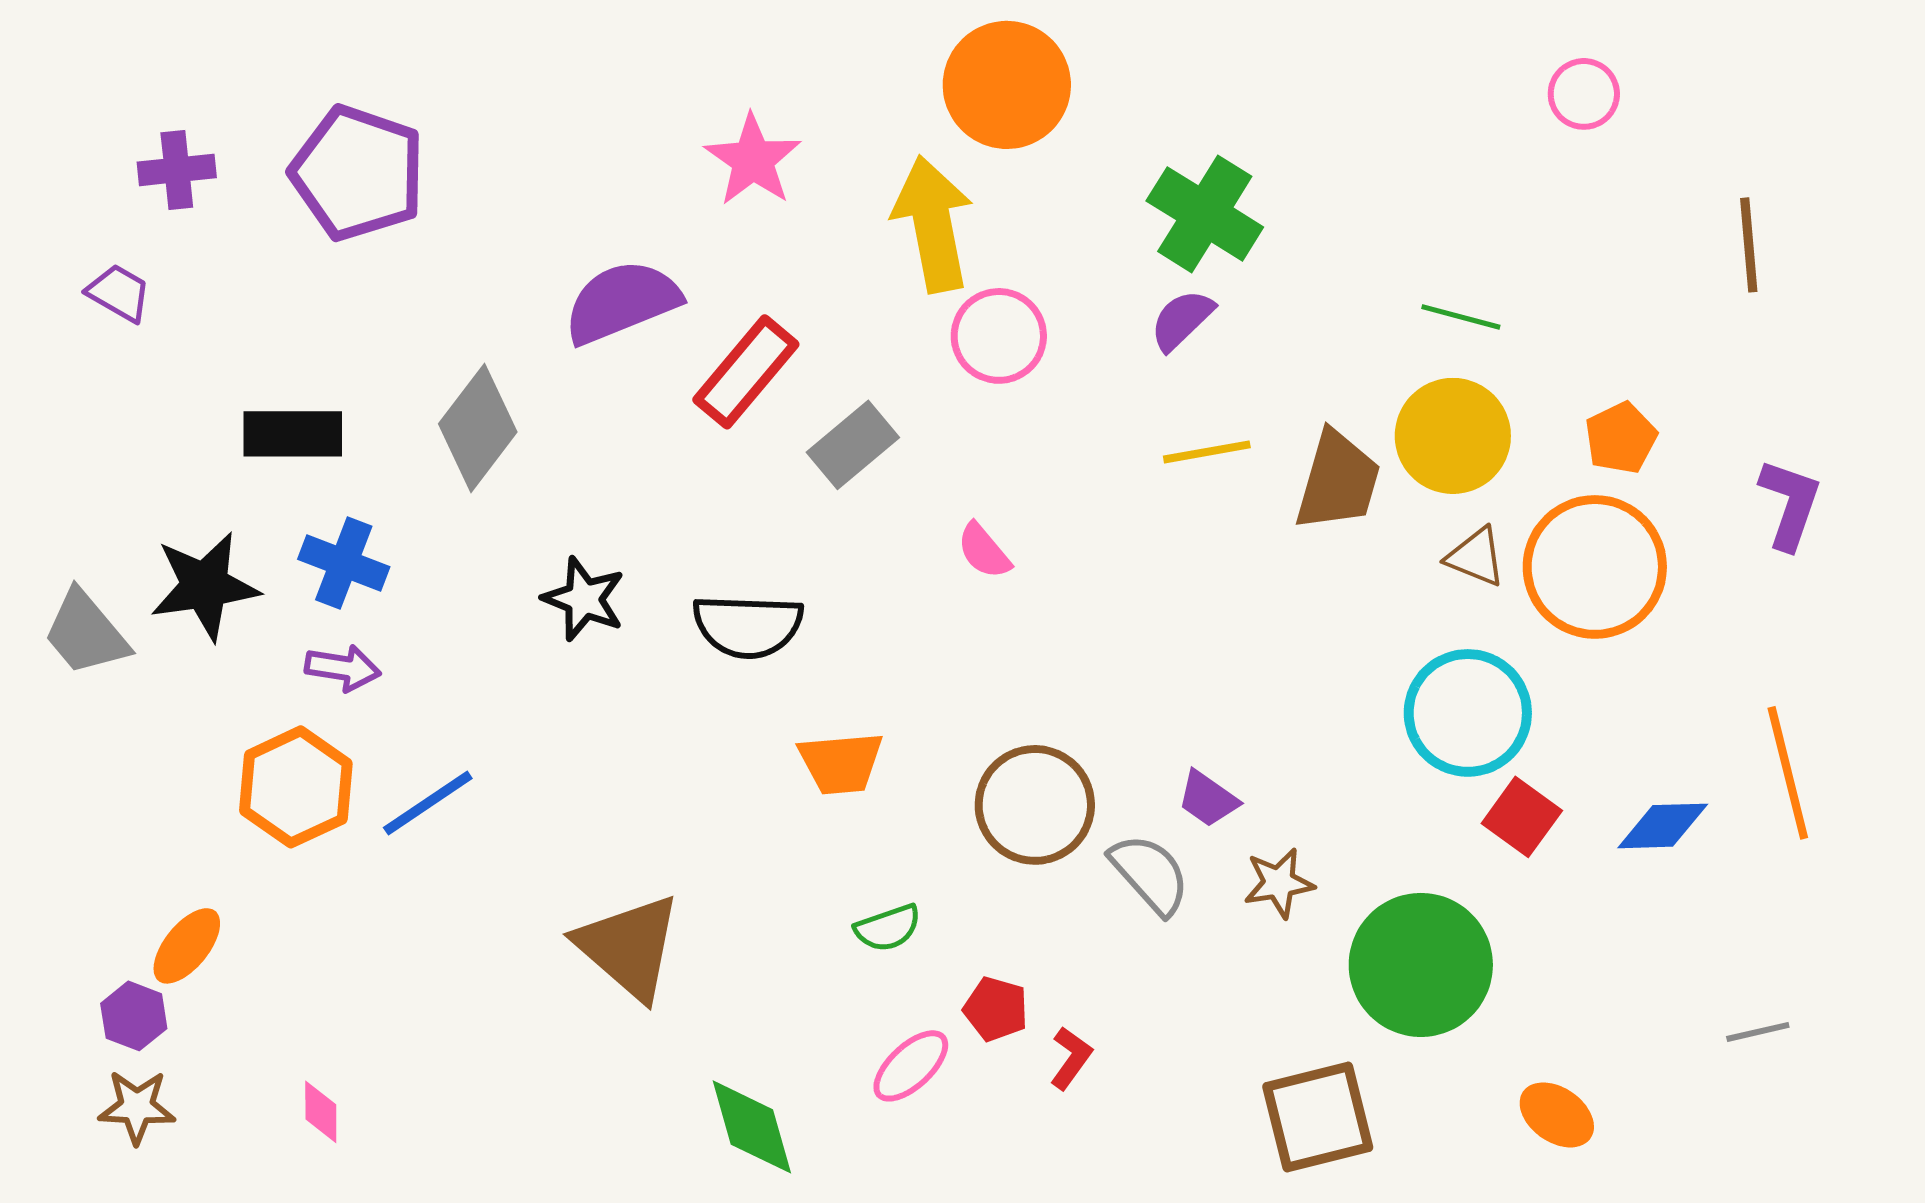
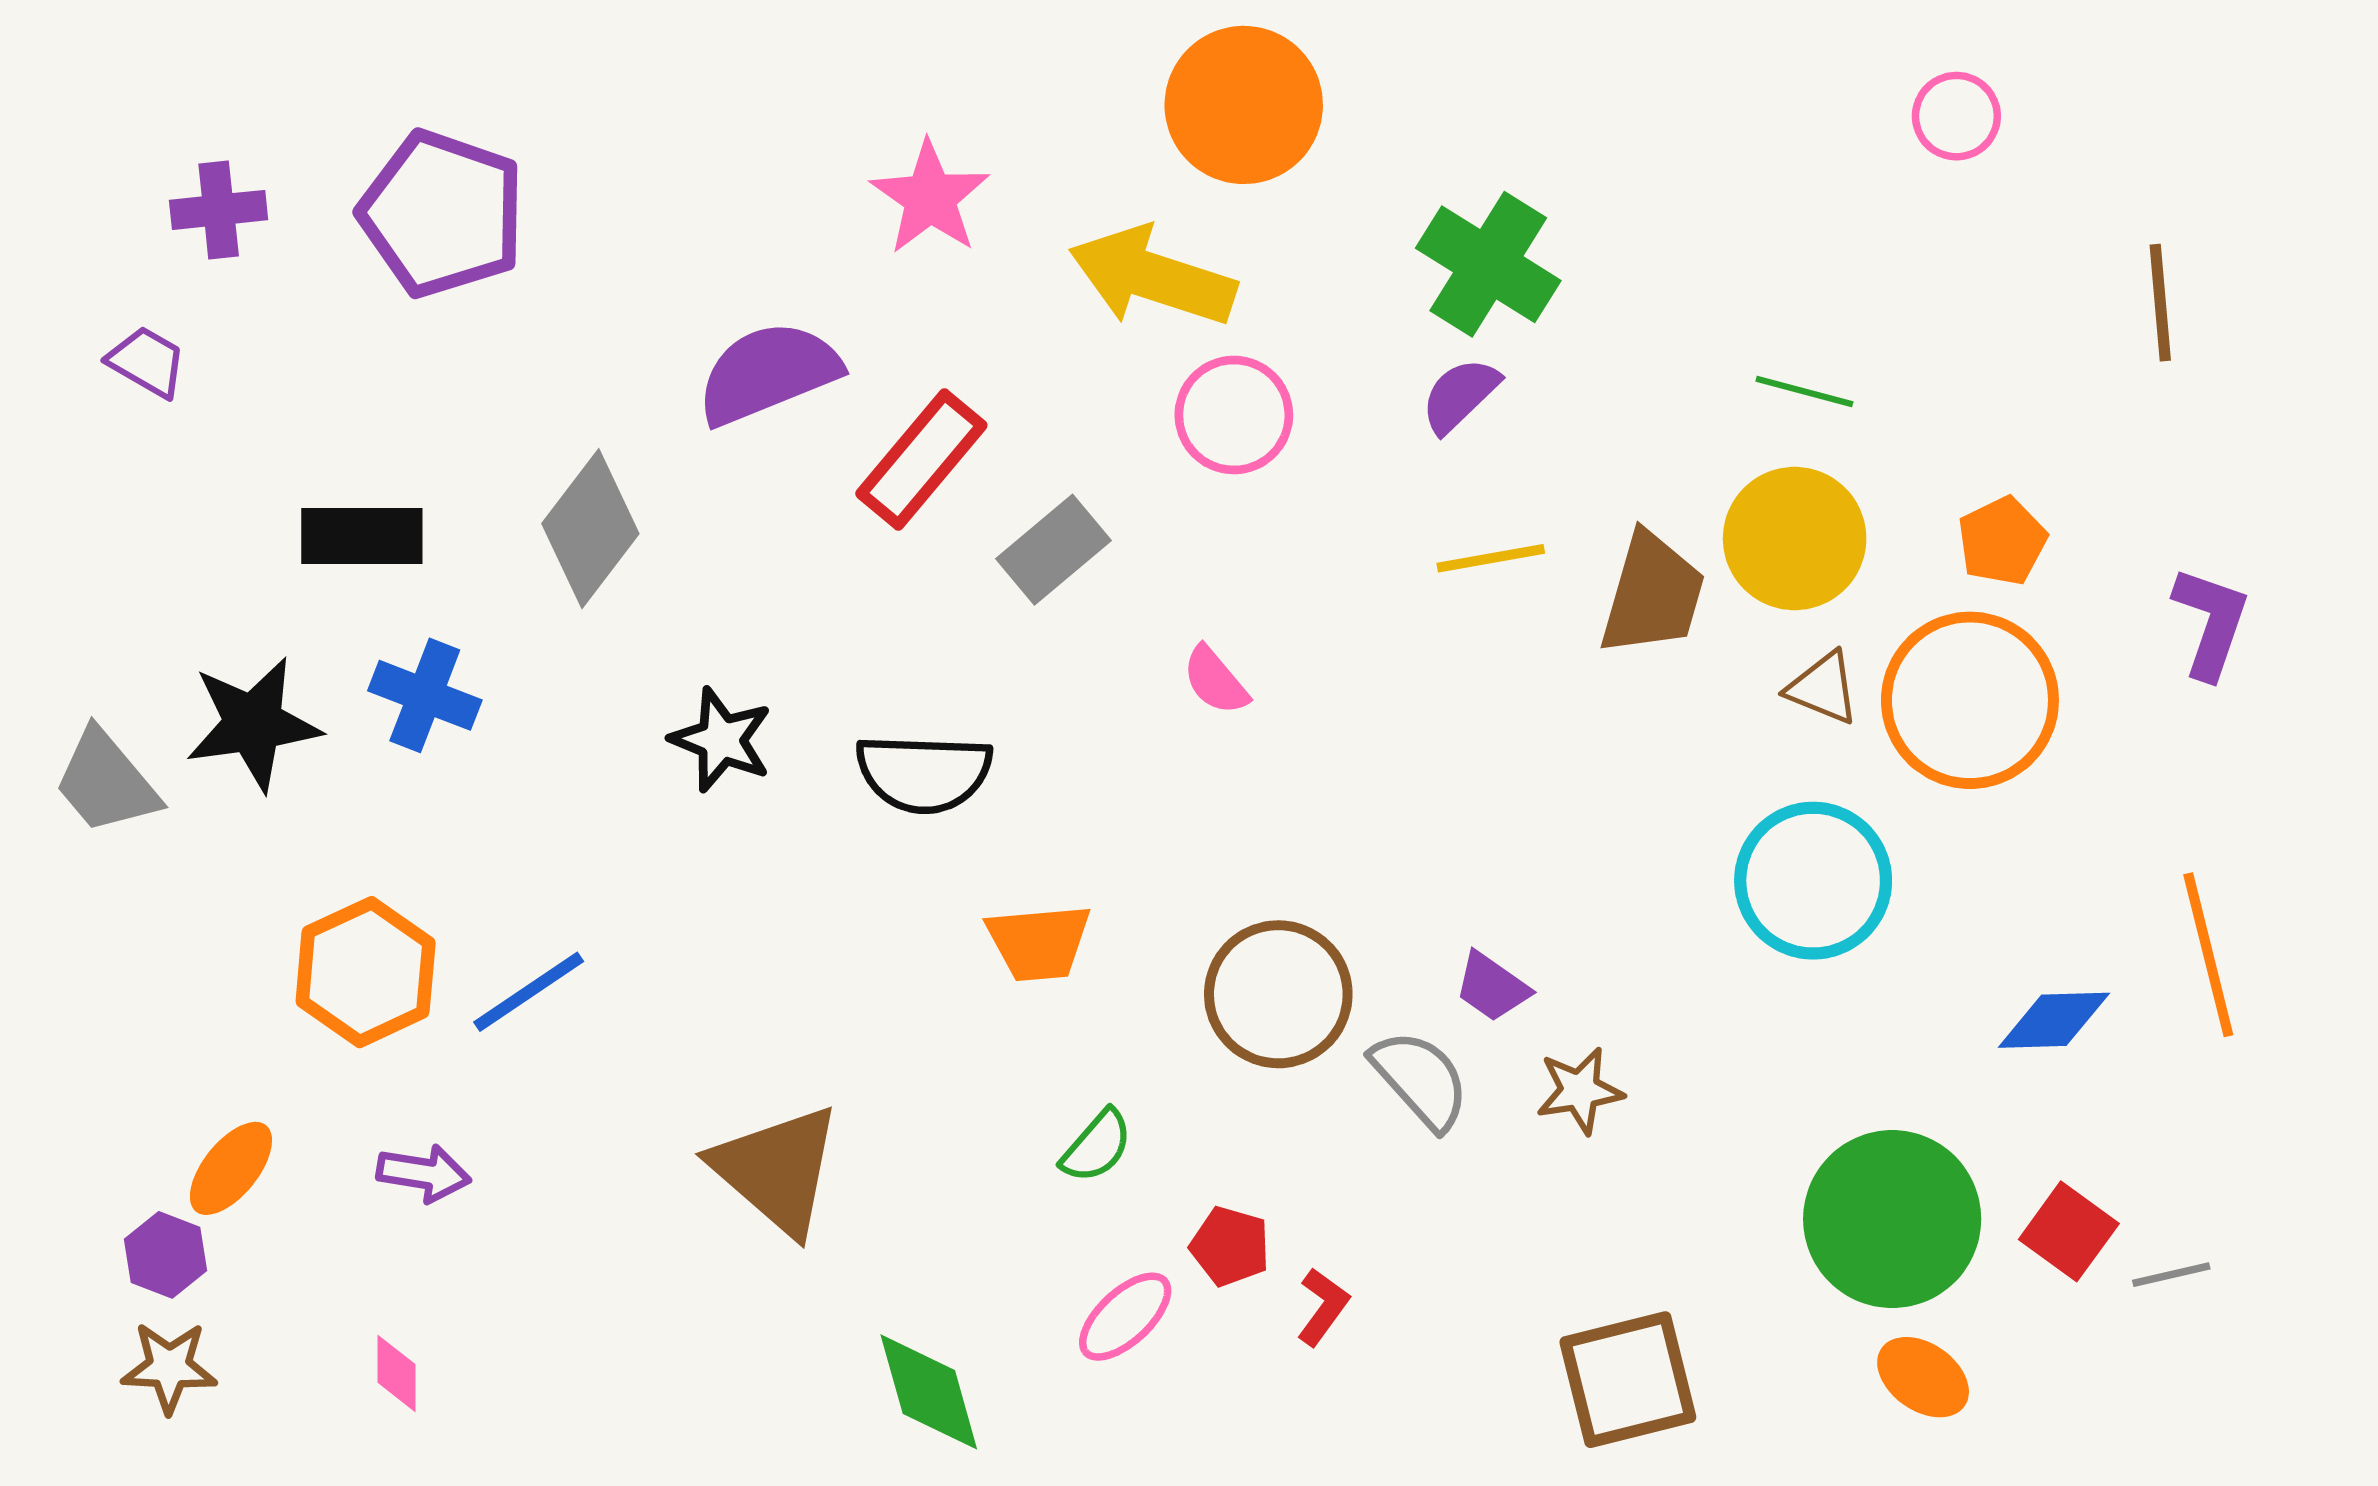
yellow arrow: (933, 224) -> (1152, 277), turned -61
purple arrow: (343, 668) -> (424, 1173), moved
red square: (1522, 817) -> (2069, 1231), moved
green semicircle: (888, 928) -> (1097, 1146), turned -30
green circle: (1421, 965) -> (1892, 1219), moved

